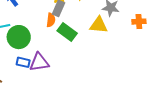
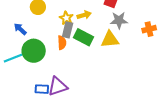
green rectangle: (67, 32) -> (83, 37), moved
green circle: (19, 37) -> (34, 51), moved

